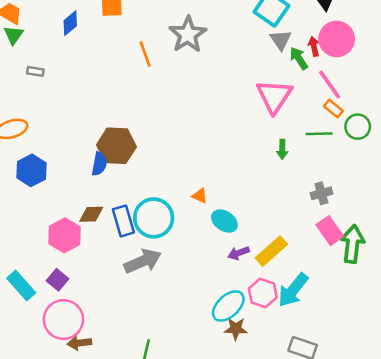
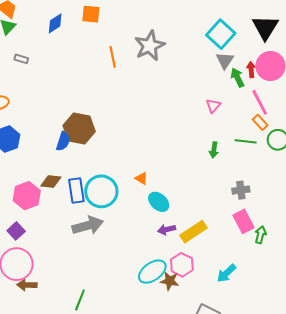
pink triangle: (274, 96) -> (213, 106), size x0.5
green arrow: (352, 244) -> (260, 235), size x0.6
cyan arrow: (293, 290) -> (226, 273), moved, size x0.7
brown star: (236, 329) -> (170, 281), moved

